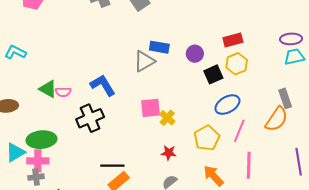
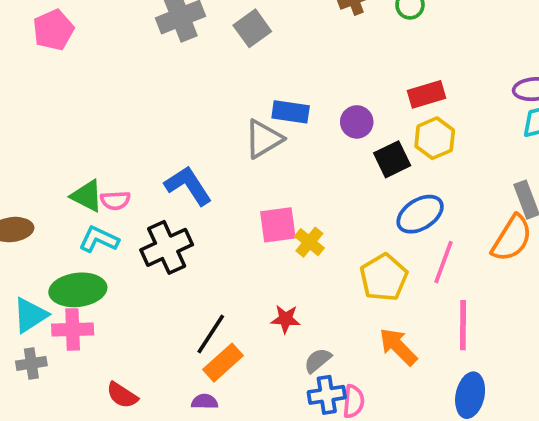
cyan L-shape: (15, 52) -> (99, 239), moved
red star: (169, 153) -> (286, 319), moved
black line: (112, 166) -> (211, 334), turned -55
gray cross: (36, 177) -> (31, 363), moved

